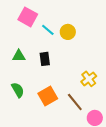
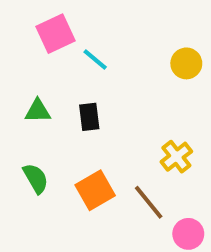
pink square: (28, 17) -> (55, 34), turned 36
yellow circle: (68, 32) -> (186, 63), moved

